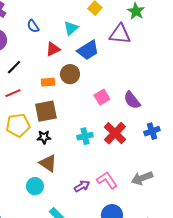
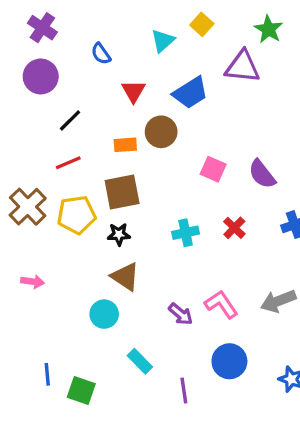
cyan triangle: (71, 28) -> (163, 41), moved
red triangle: (53, 49) -> (133, 91), turned -35
pink square: (102, 97) -> (213, 169), turned -35
red cross: (115, 133) -> (234, 228), size x0.6
purple arrow: (82, 186) -> (181, 314), turned 70

